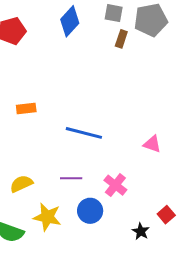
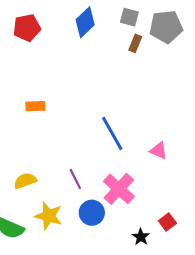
blue line: (84, 133) -> (112, 134), moved, turned 42
purple line: (71, 178) -> (75, 179), turned 60
pink cross: (115, 185) -> (119, 189), size x1.4

